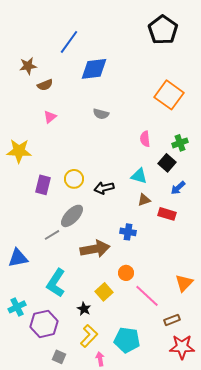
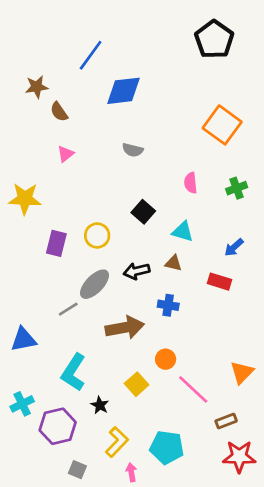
brown semicircle: (45, 85) -> (59, 112), turned 77
black square: (167, 163) -> (143, 212), moved
black arrow: (104, 188) -> (137, 271), moved
brown triangle: (144, 200) -> (173, 263), moved, turned 32
black star: (84, 309) -> (100, 405), moved

